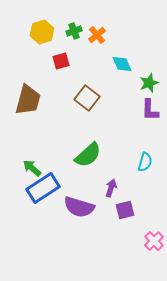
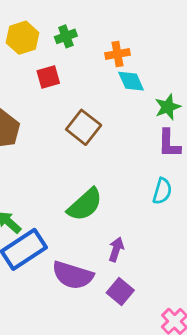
orange cross: (97, 35) -> (117, 54), moved, turned 30
cyan semicircle: (145, 162) -> (162, 191), moved
purple square: (125, 210) -> (120, 291), moved, turned -36

